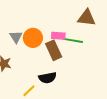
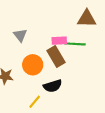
gray triangle: (16, 37) -> (20, 35), moved
orange circle: (33, 38) -> (33, 65), moved

